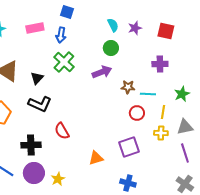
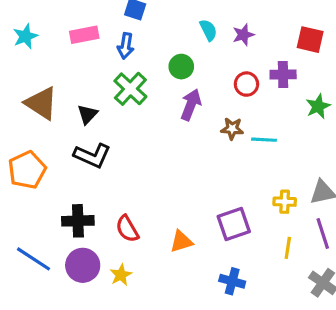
red square: (166, 31) -> (310, 40), moved
green circle: (111, 48) -> (181, 67), moved
purple cross: (160, 64) -> (283, 75), moved
purple arrow: (102, 72) -> (191, 105), turned -48
green star: (182, 94) -> (318, 106), moved
yellow line: (163, 112) -> (288, 248), moved
red circle: (137, 113) -> (246, 84), moved
red semicircle: (62, 131) -> (127, 229), moved

